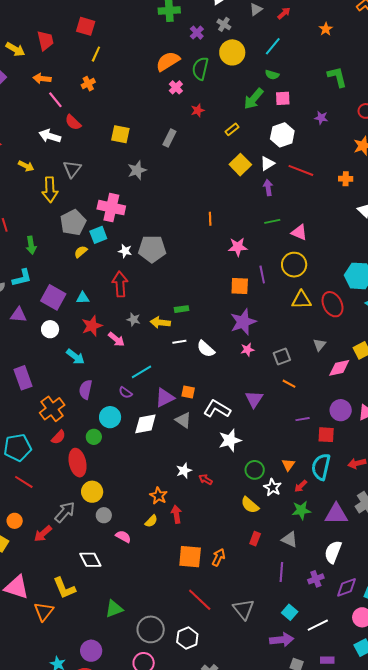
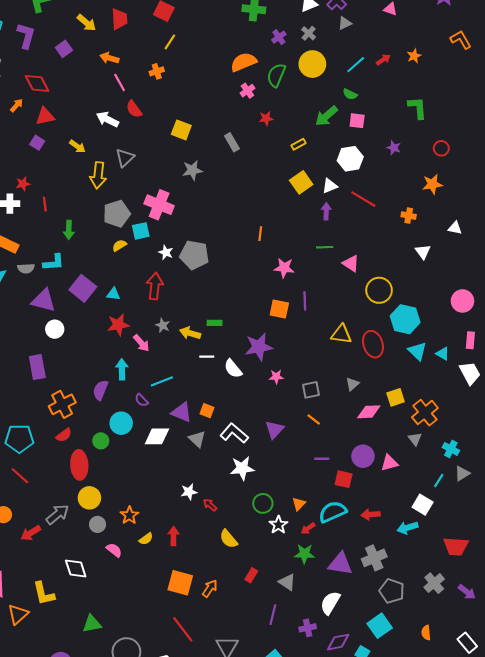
red arrow: (284, 13) -> (383, 60), moved
gray rectangle: (169, 138) -> (232, 142), turned -66
yellow circle: (294, 265) -> (379, 290), moved
purple triangle: (18, 315) -> (44, 300), size x1.4
purple star: (243, 322) -> (259, 347), moved
white circle: (50, 329) -> (55, 329), moved
cyan arrow: (75, 357) -> (122, 369), moved, turned -138
purple triangle: (165, 398) -> (182, 412), turned 40
cyan semicircle: (321, 467) -> (333, 512), turned 44
orange star: (158, 496) -> (129, 515), moved
yellow semicircle: (250, 505) -> (228, 539), moved

